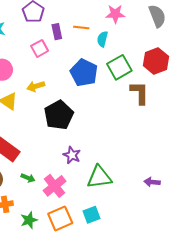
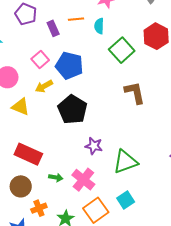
pink square: (40, 48) -> (40, 60), moved
blue pentagon: (84, 73) -> (69, 66), moved
brown L-shape: (140, 93) -> (135, 93), moved

